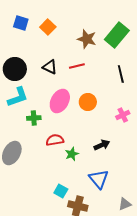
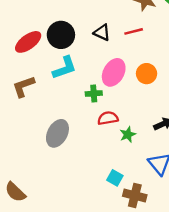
green cross: (34, 118) -> (94, 94), moved

